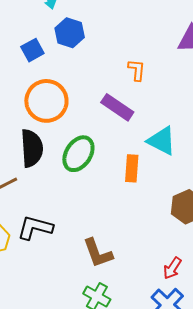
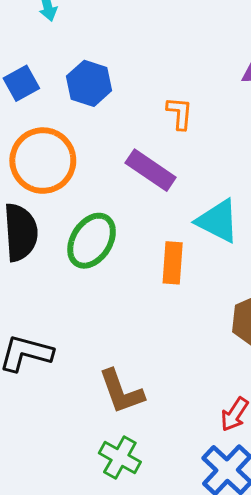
blue hexagon: (70, 33) -> (89, 83), moved

